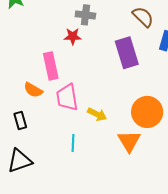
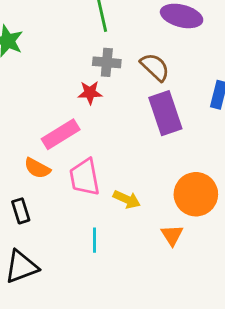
brown semicircle: (143, 17) -> (155, 67), moved
pink rectangle: (51, 66) -> (61, 134), turned 72
orange triangle: (129, 141) -> (172, 235), size x0.7

